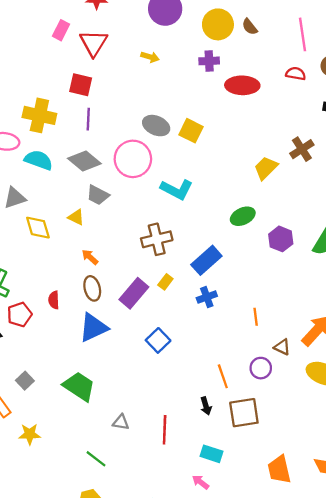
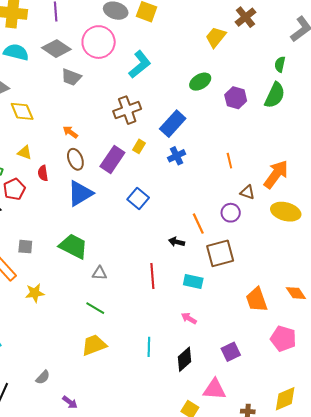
cyan L-shape: (177, 189) -> (140, 64), turned -60
yellow triangle: (76, 217) -> (25, 152), moved
orange line: (256, 317) -> (229, 161), moved
gray square: (25, 381) -> (25, 247), turned -35
black arrow: (206, 406) -> (177, 242), moved, turned 126
gray triangle: (121, 422) -> (99, 273), moved
cyan rectangle: (212, 454) -> (193, 281), moved

